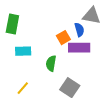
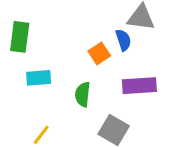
purple rectangle: (79, 48) -> (139, 86), moved

